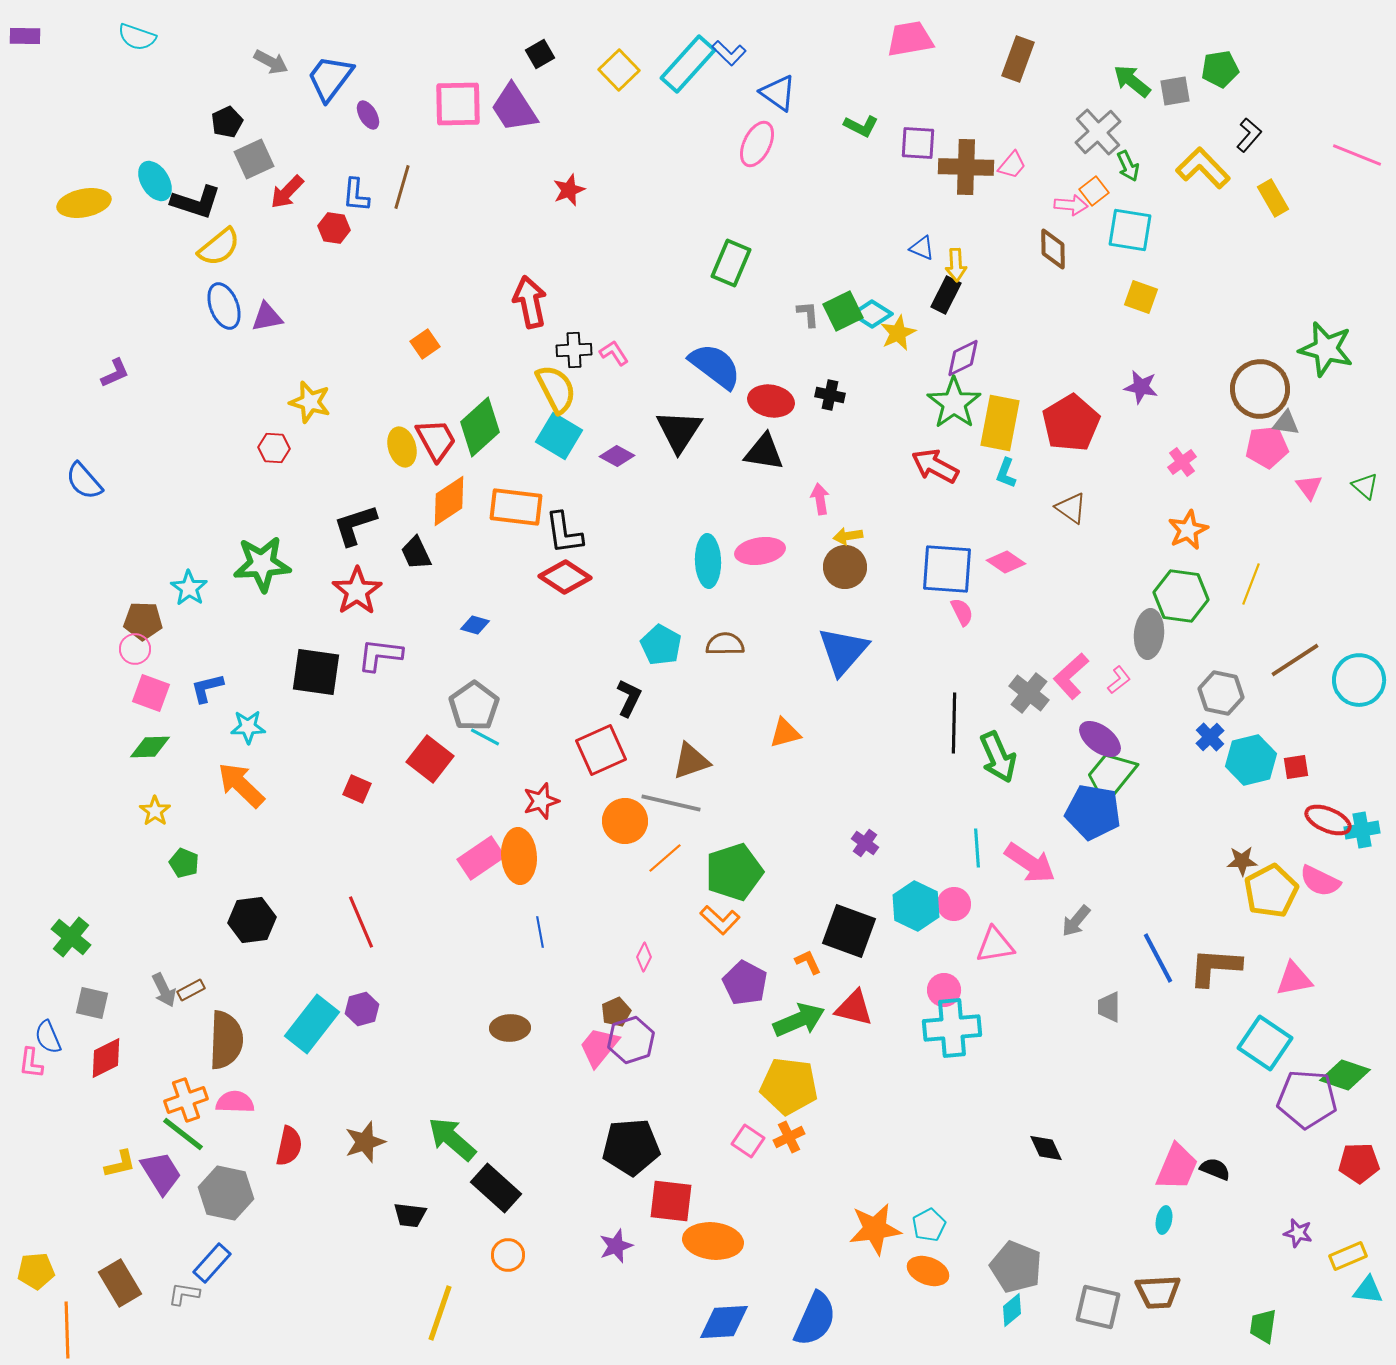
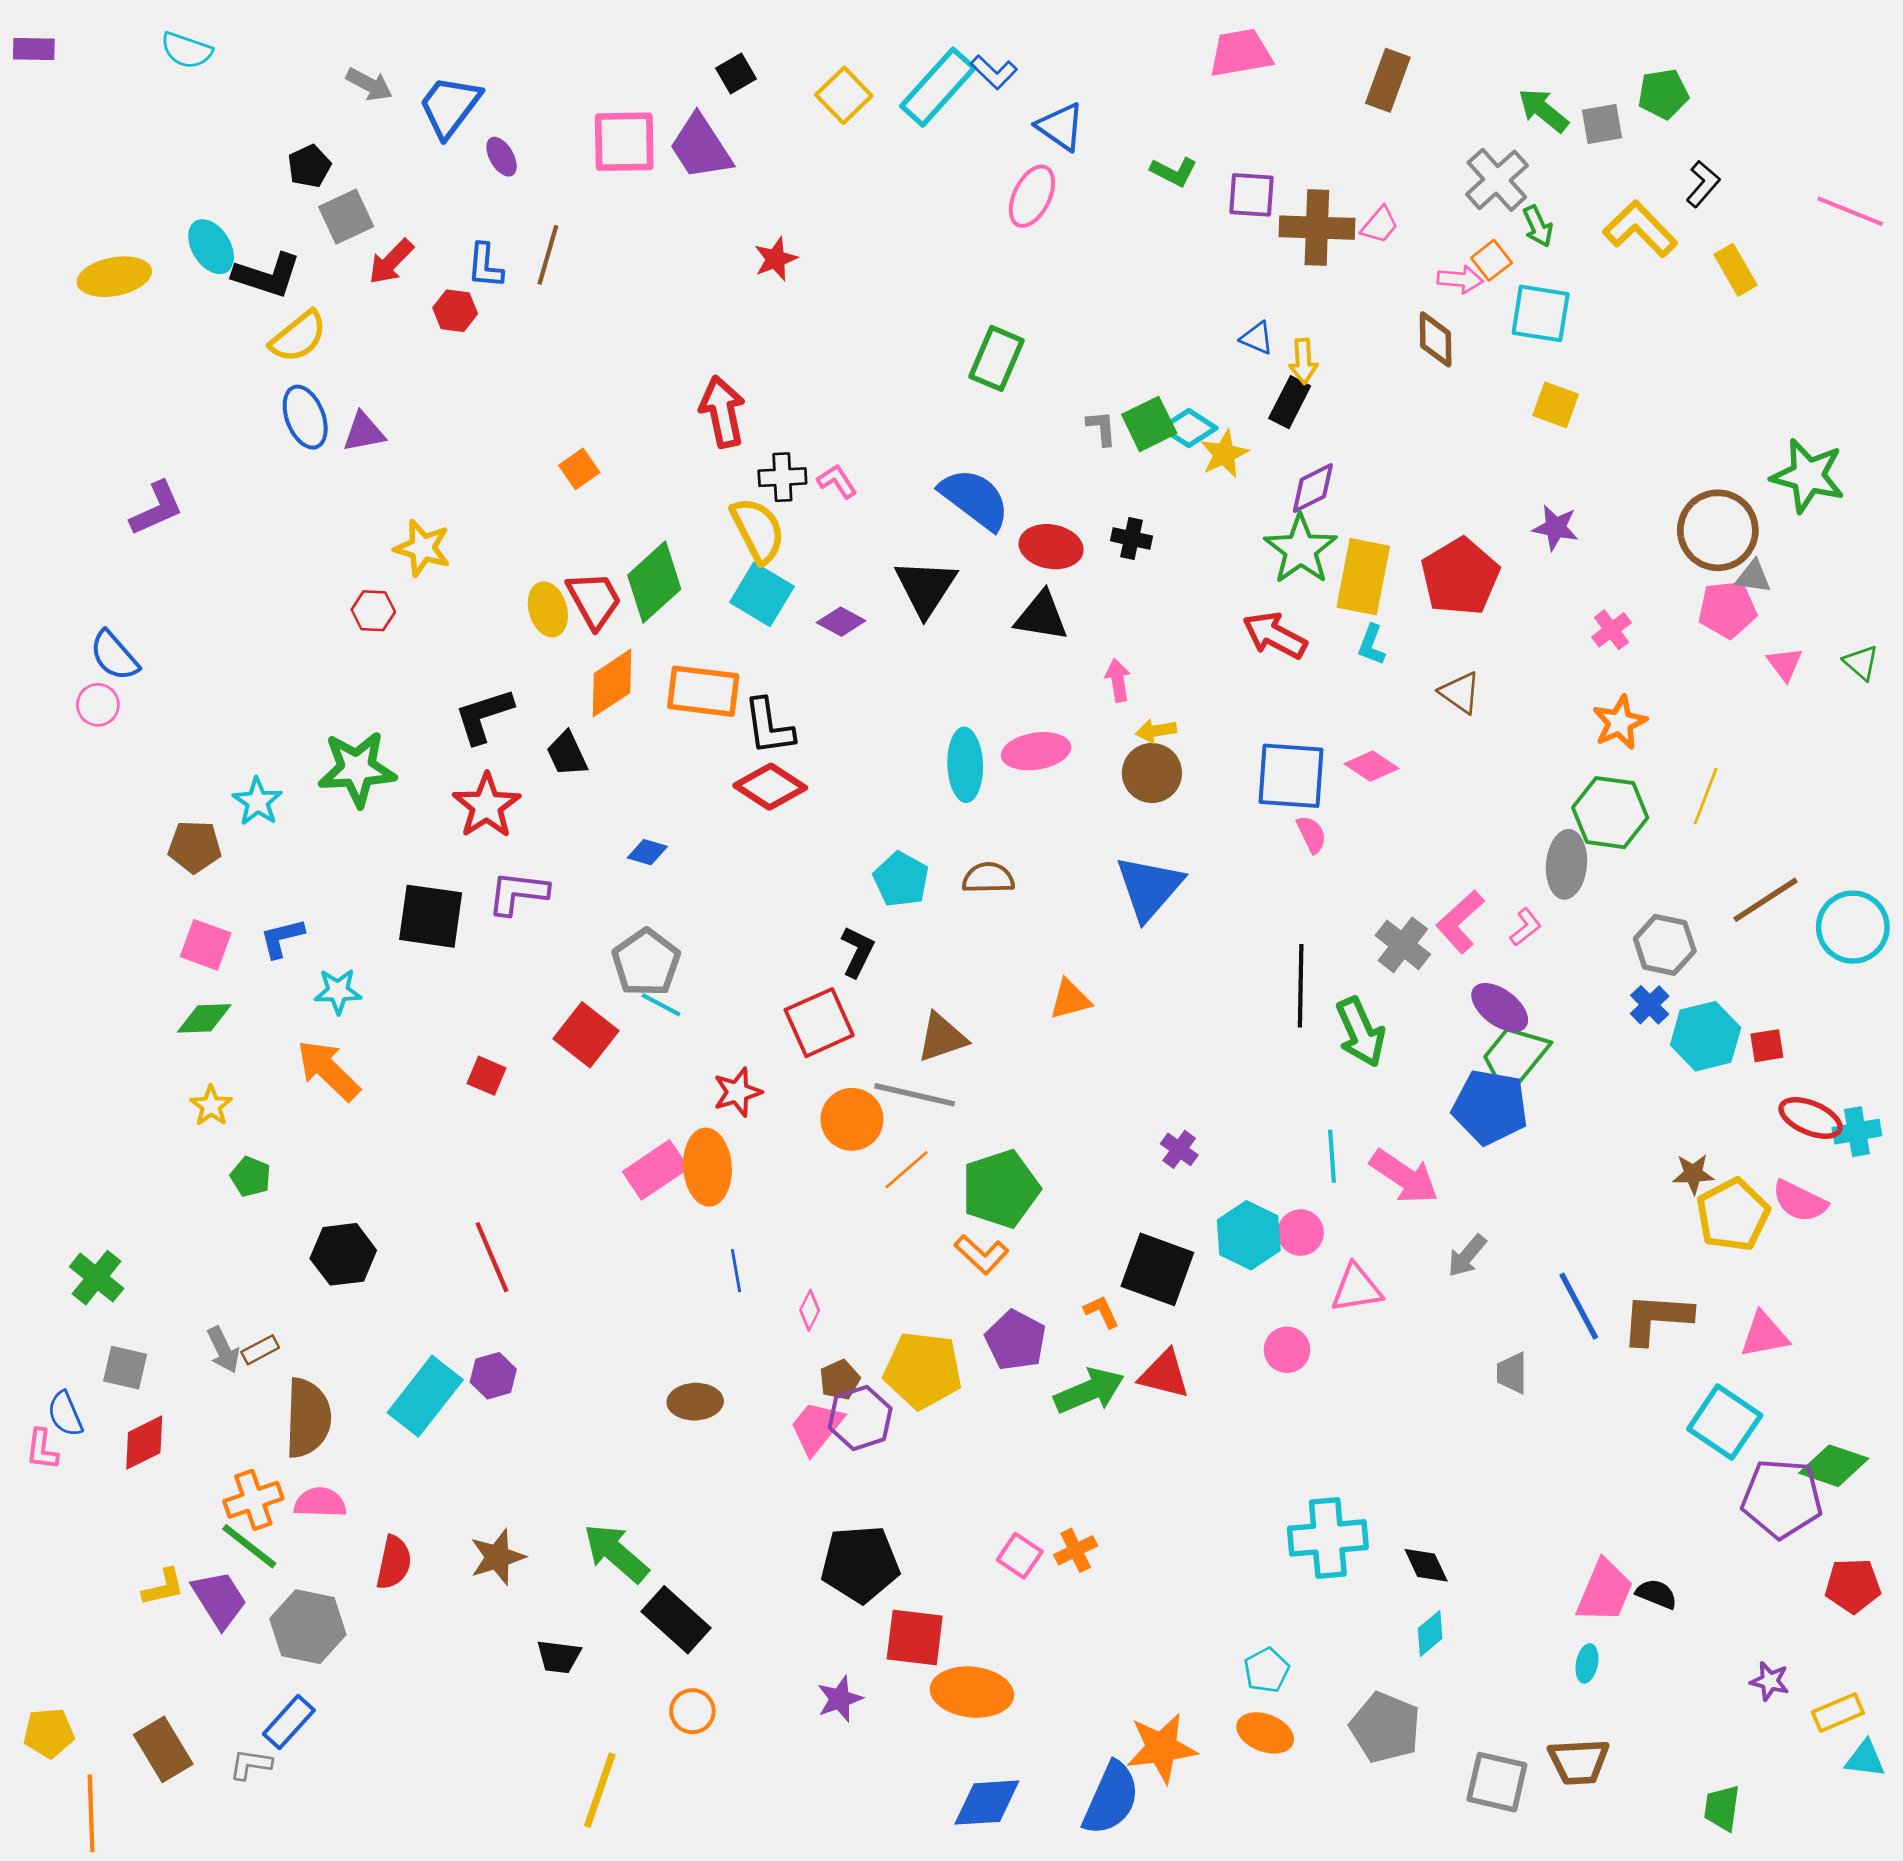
purple L-shape: (115, 373) -> (157, 508), size x1.4
pink circle: (135, 649) -> (98, 705), moved
pink diamond: (644, 957) -> (810, 1310), moved
cyan cross: (952, 1028) -> (1328, 1538), moved
yellow pentagon: (789, 1086) -> (923, 1370), moved
orange star: (875, 1229) -> (1161, 1748), moved
cyan diamond: (1012, 1310) -> (1430, 1633), moved

